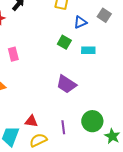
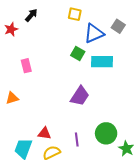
blue triangle: (80, 22) -> (94, 33), size x1.5
cyan rectangle: (88, 50) -> (102, 62), size x1.5
purple trapezoid: (66, 84) -> (80, 96), turned -90

